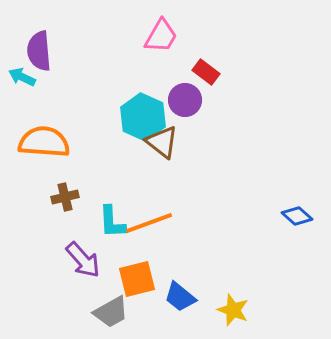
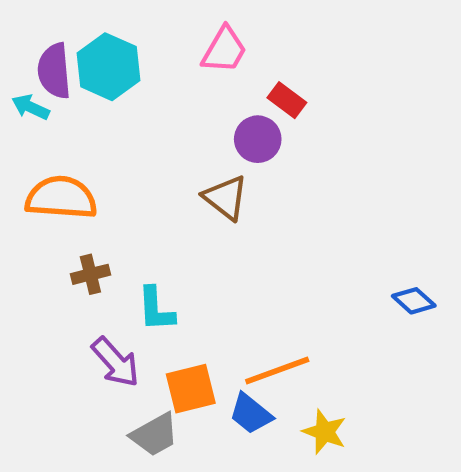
cyan hexagon: (143, 117) -> (109, 67), moved
orange line: (149, 223) -> (277, 370), moved

